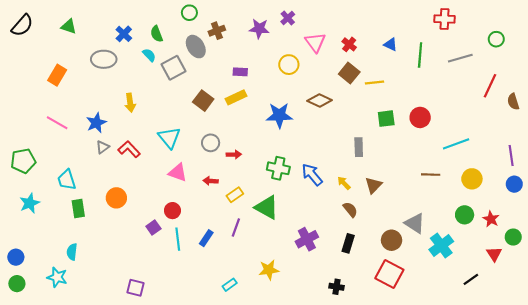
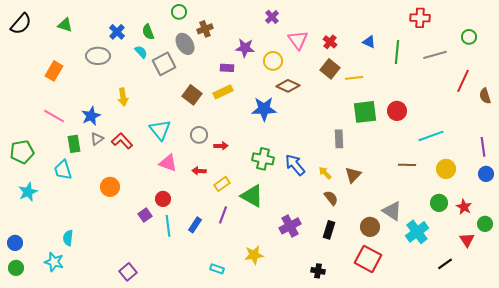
purple star: (259, 29) -> (245, 48), moved
brown diamond: (320, 101) -> (288, 86), moved
green square: (386, 119) -> (365, 112), size x1.4
green rectangle: (78, 208) -> (74, 144), moved
cyan rectangle: (230, 285) -> (217, 269), turned 56
purple square: (135, 288) -> (128, 272), turned 36

